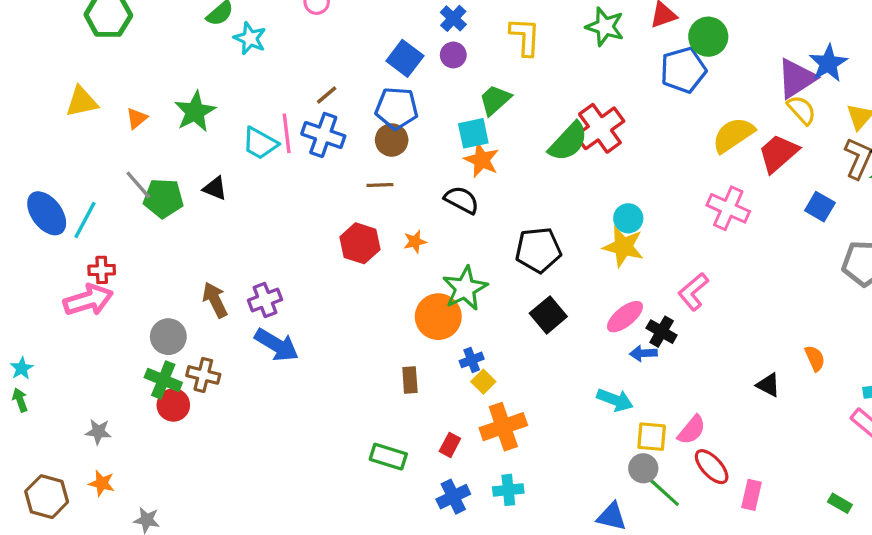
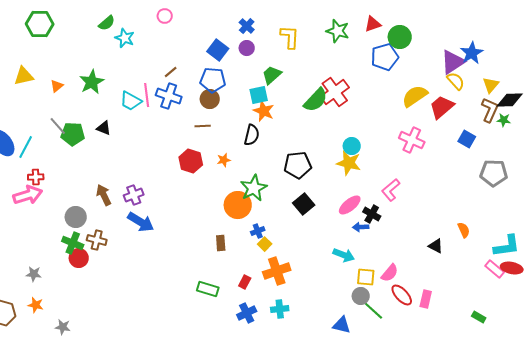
black semicircle: (462, 200) -> (252, 135), turned 75
pink rectangle: (752, 495) -> (426, 299), moved

